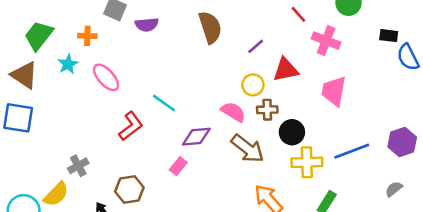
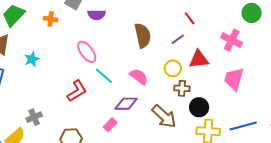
red line: (298, 14) -> (190, 18), moved
brown semicircle: (210, 27) -> (143, 36), moved
cyan star: (68, 64) -> (32, 59), moved
pink ellipse: (106, 77) -> (87, 52), moved
pink semicircle: (233, 112) -> (139, 77), moved

